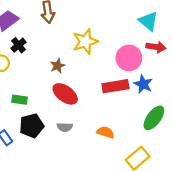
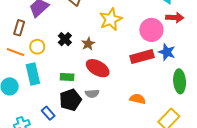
black cross: (19, 45) -> (65, 39), moved
green rectangle: (19, 100) -> (67, 77), moved
green ellipse: (154, 118) -> (180, 81), turned -35
gray semicircle: (65, 127) -> (92, 94), moved

